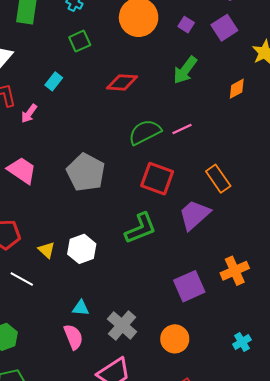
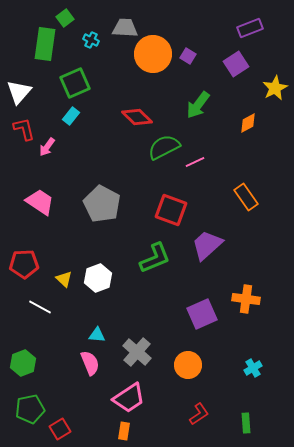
purple square: (186, 25) -> (188, 56), moved
green square: (80, 41) -> (75, 83), moved, size x1.4
red diamond: (122, 82) -> (137, 117), turned 40
green semicircle: (145, 132) -> (164, 147), moved
orange rectangle: (218, 179) -> (246, 197), moved
orange cross: (235, 271) -> (246, 299), turned 32

